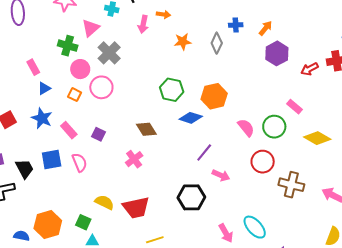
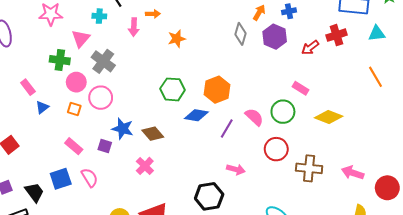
blue cross: (236, 25) -> (289, 11), moved
gray diamond: (217, 43) -> (240, 34), moved
blue star: (42, 118) -> (123, 129), moved
purple line: (204, 152) -> (227, 128), moved

